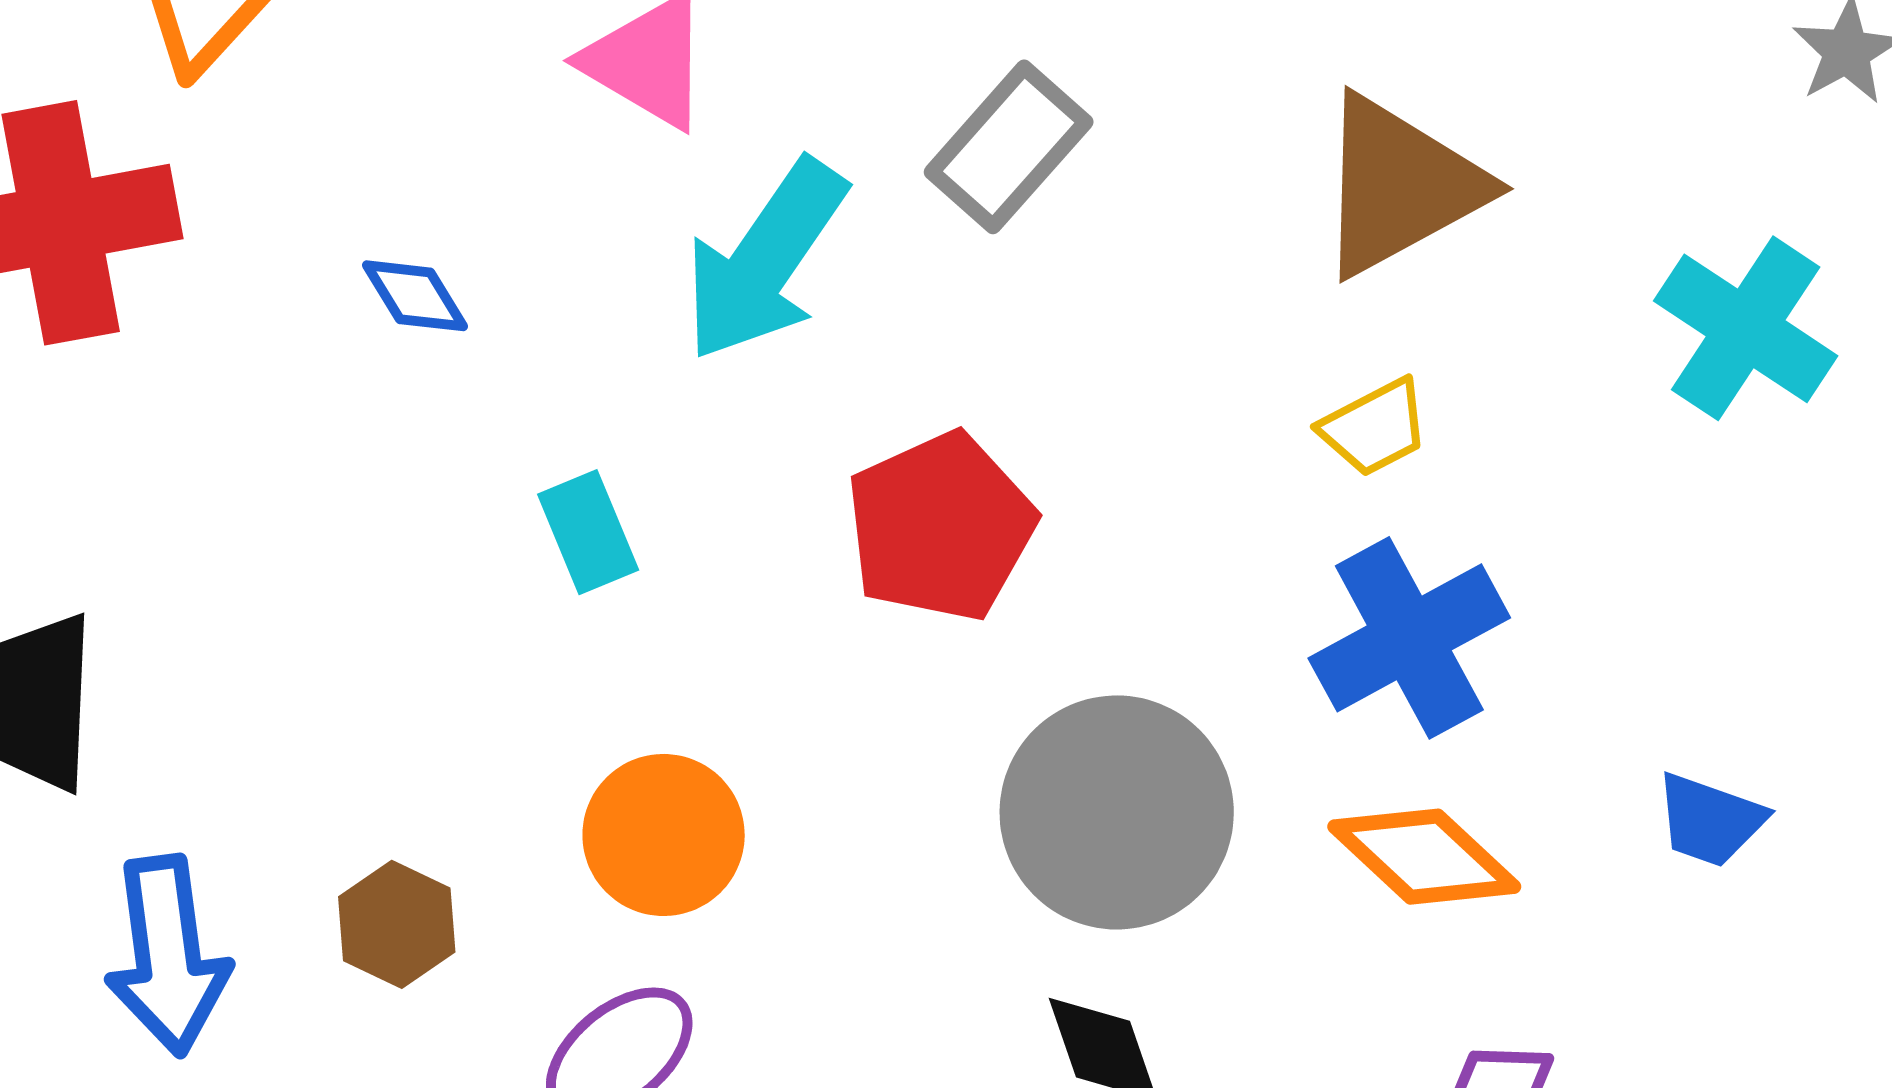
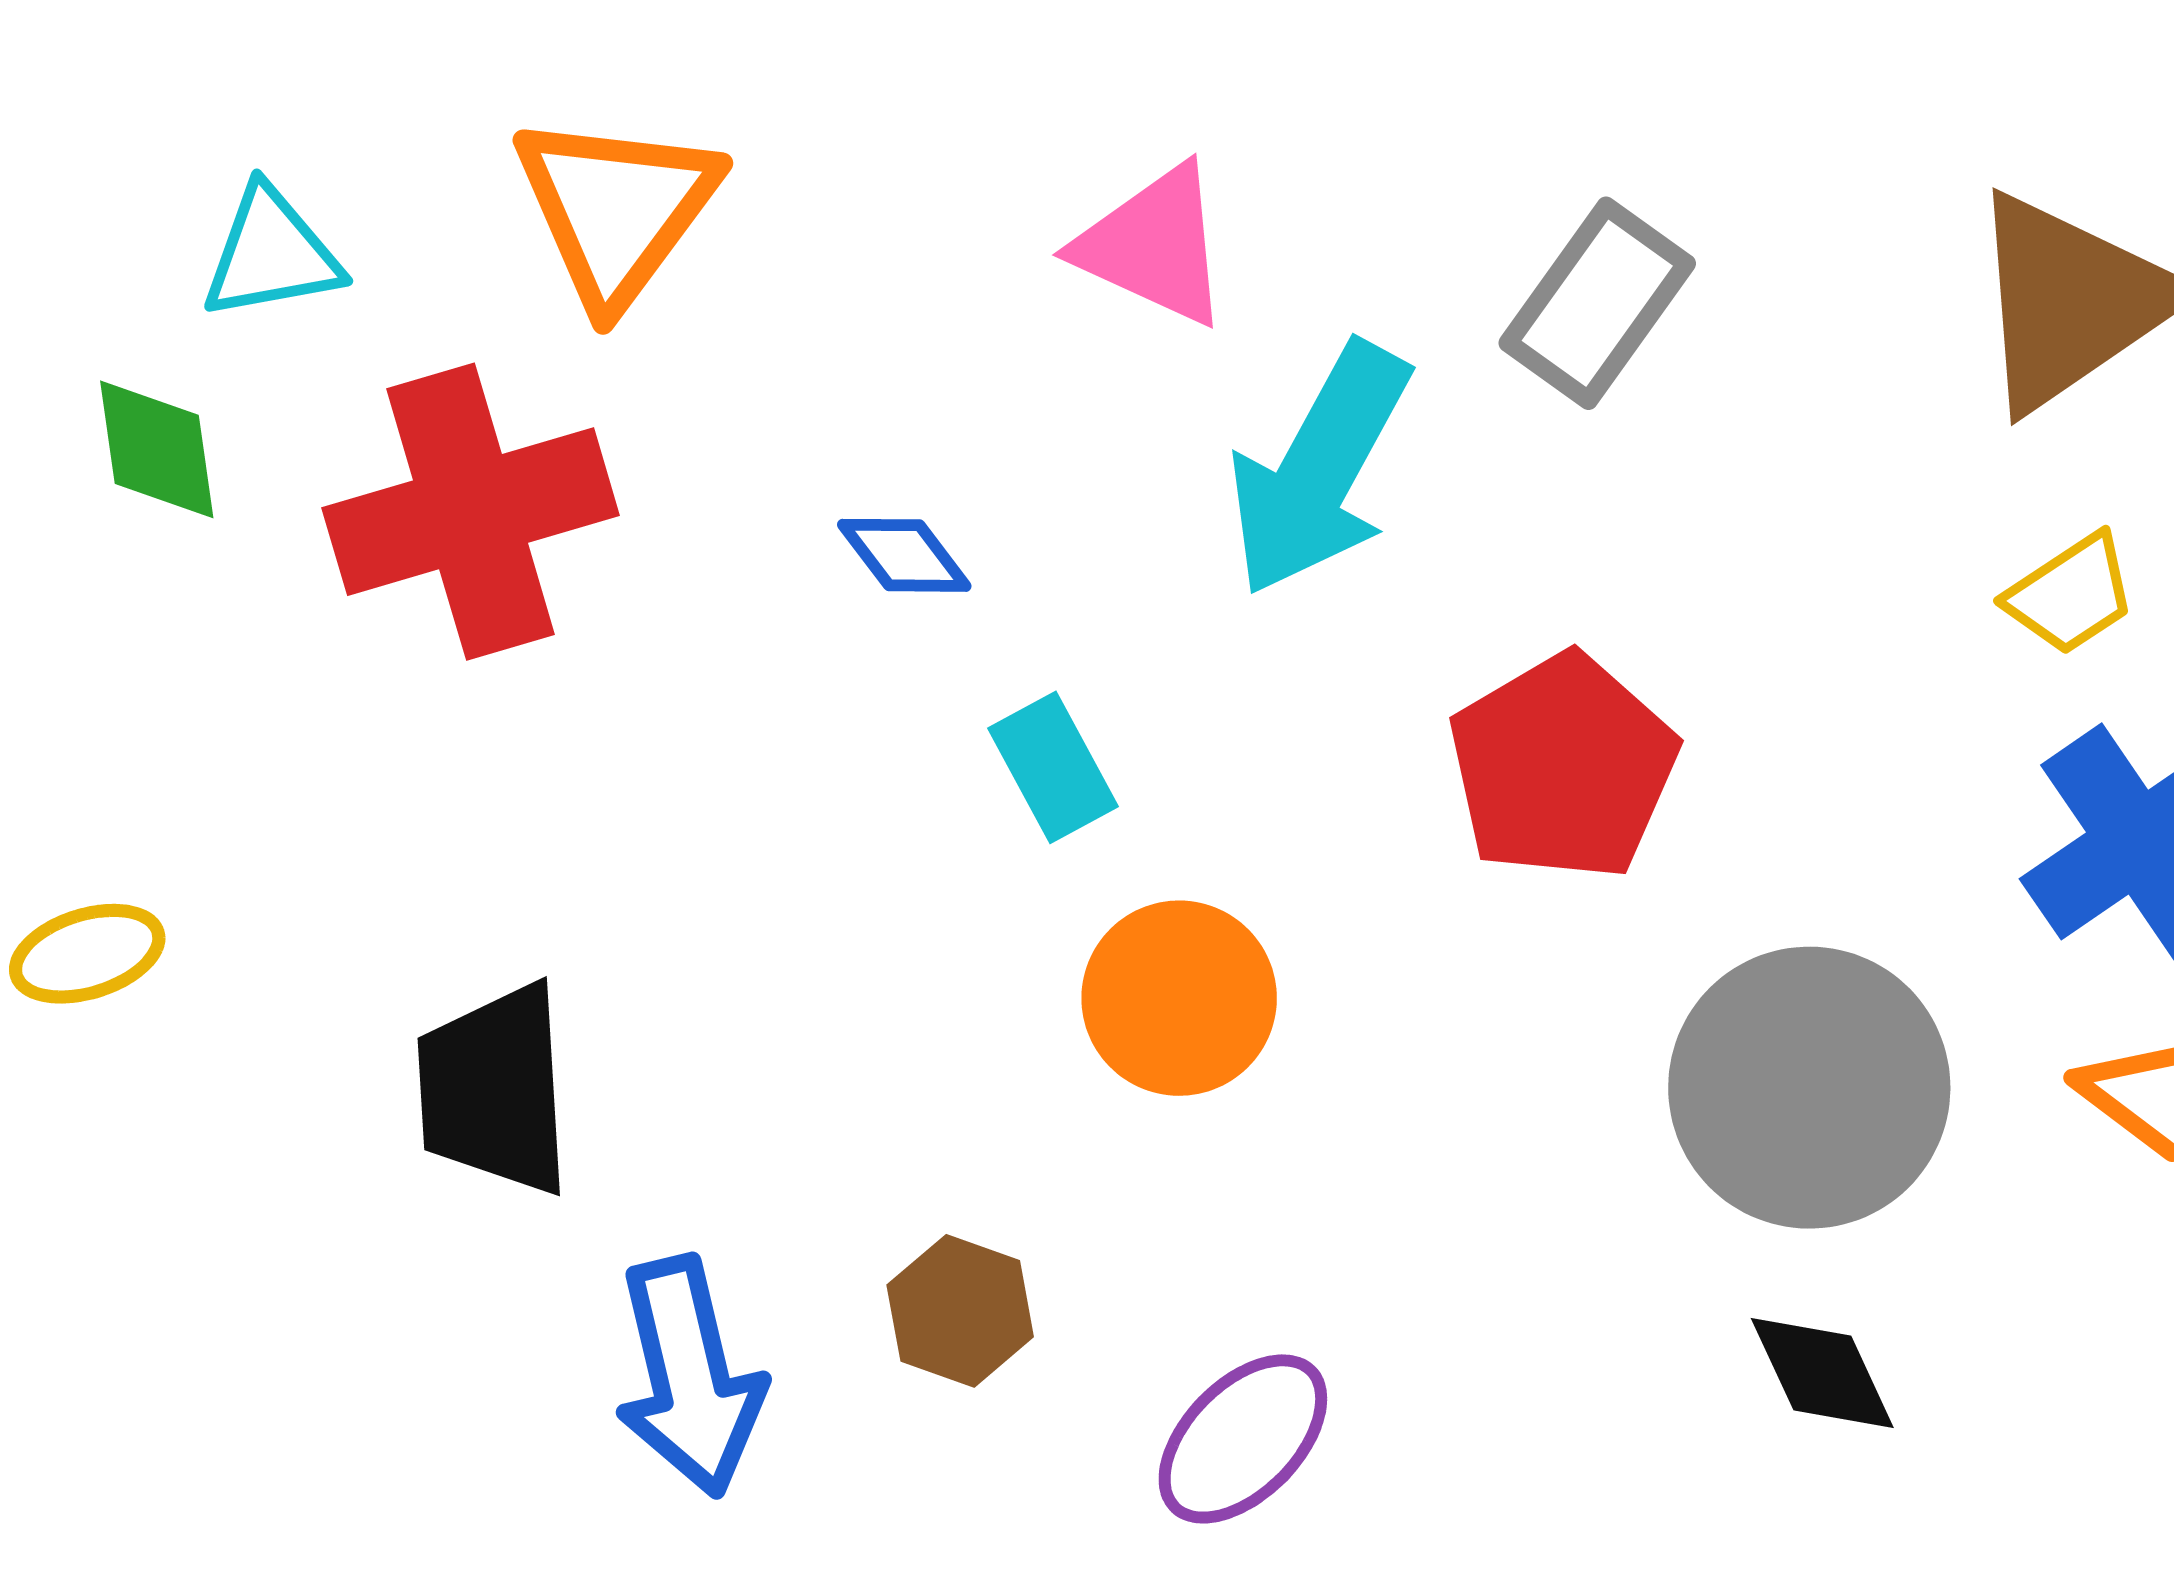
cyan rectangle: (588, 532) -> (1053, 767), moved
orange circle: (664, 835) -> (1179, 998), moved

